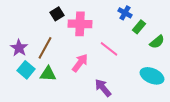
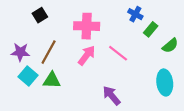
black square: (57, 14) -> (40, 15), moved
purple star: (19, 48) -> (20, 52), turned -30
pink arrow: (80, 63) -> (87, 55), moved
cyan ellipse: (152, 76) -> (165, 82), turned 60

